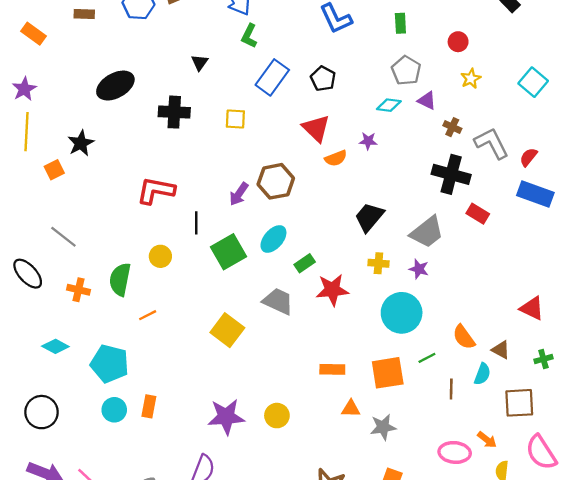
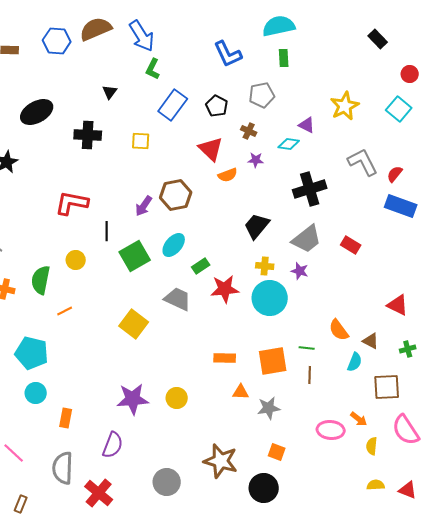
red circle: (458, 42) -> (410, 74), moved
gray pentagon: (406, 71) -> (262, 95), moved, turned 30
yellow star: (471, 79) -> (345, 106), size x1.6
cyan diamond: (389, 105) -> (289, 144), moved
brown cross: (452, 127) -> (249, 131), moved
black cross: (451, 174) -> (310, 189), moved, turned -32
red rectangle: (478, 214) -> (351, 245), moved
cyan circle: (402, 313) -> (270, 298), moved
green line: (427, 358) -> (307, 348), turned 35
brown line: (451, 389) -> (310, 375), moved
orange rectangle: (149, 406) -> (66, 418), moved

